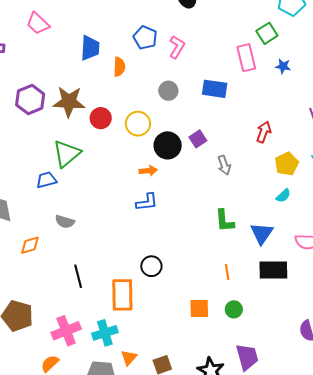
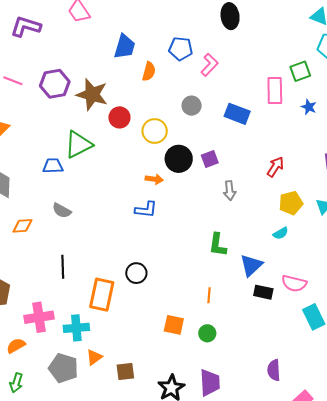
blue pentagon: (145, 38) -> (181, 49), turned -30
black rectangle: (273, 270) -> (263, 292), moved, size x0.7

